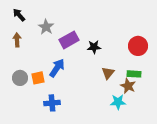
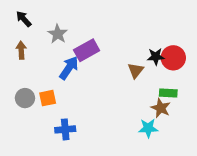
black star: (94, 47) -> (156, 57), moved
blue arrow: (57, 68) -> (69, 68), moved
brown triangle: (108, 73) -> (136, 70), moved

